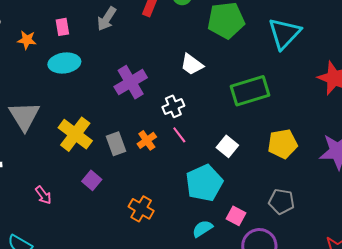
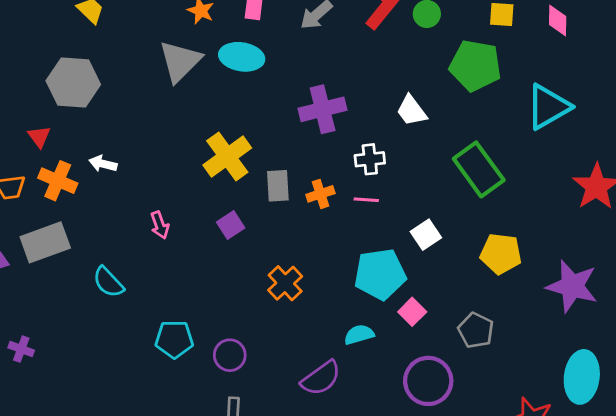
green rectangle: (250, 91) -> (479, 169), turned 54
gray triangle: (24, 116) -> (180, 61), moved
pink line: (179, 135) -> (366, 200), turned -66
pink square: (236, 216) -> (412, 312), moved

